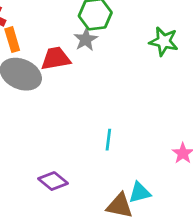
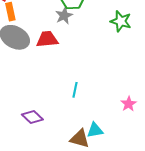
red trapezoid: (56, 58) -> (47, 39), moved

